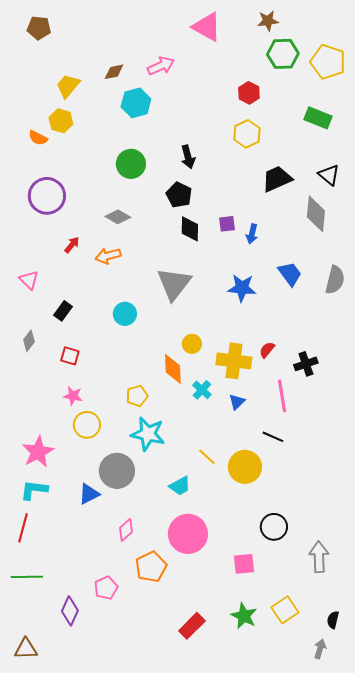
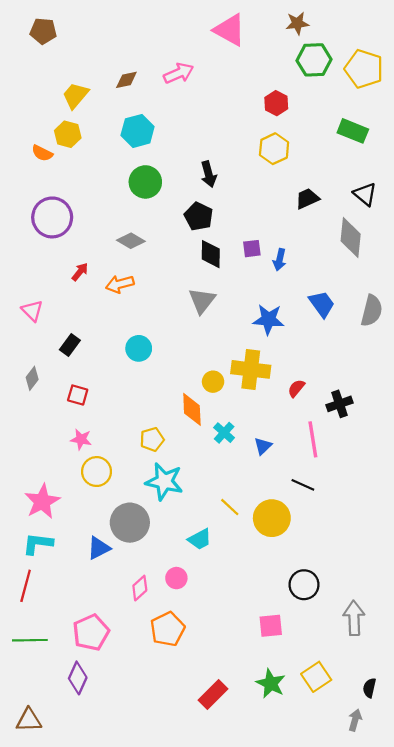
cyan hexagon: (136, 103) -> (138, 131), moved
black trapezoid: (277, 179) -> (307, 199), size x0.7
gray triangle: (174, 284) -> (202, 301), moved, size x0.7
yellow cross: (234, 361) -> (251, 369), moved
pink circle: (188, 534) -> (176, 578), moved, size x0.5
pink pentagon: (106, 588) -> (91, 632), moved, size x1.4

